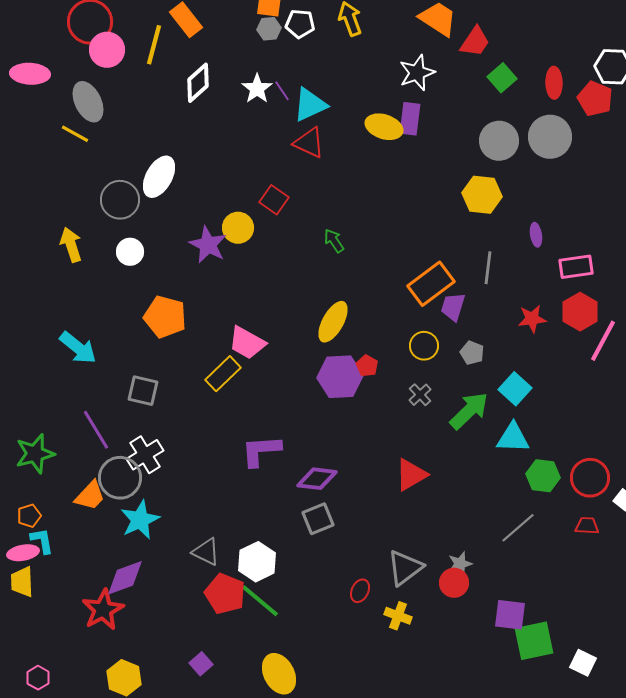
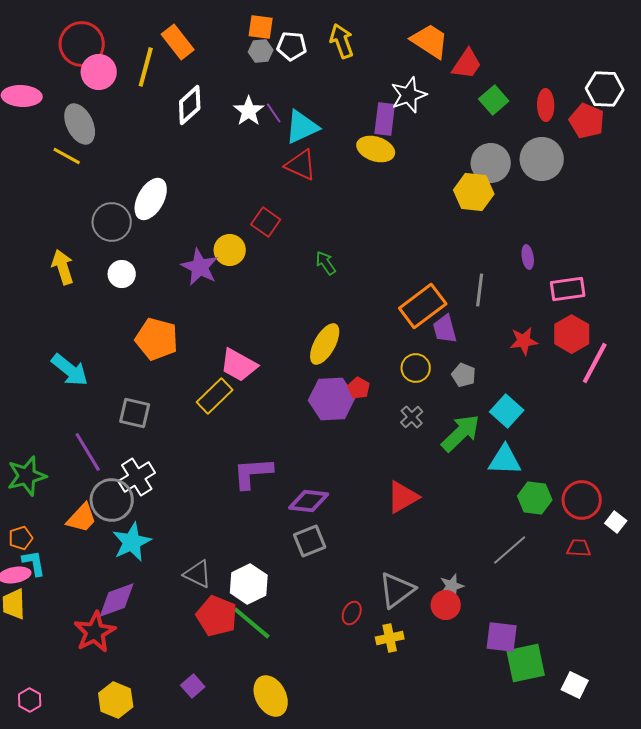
purple rectangle: (410, 119) -> (385, 119), moved
yellow hexagon: (482, 195) -> (474, 192), moved
purple trapezoid: (453, 307) -> (445, 329), turned -32
yellow cross: (398, 616) -> (390, 638), turned -32

